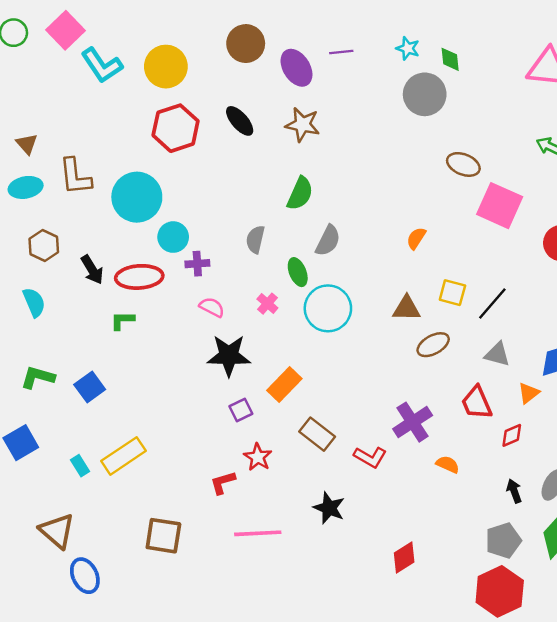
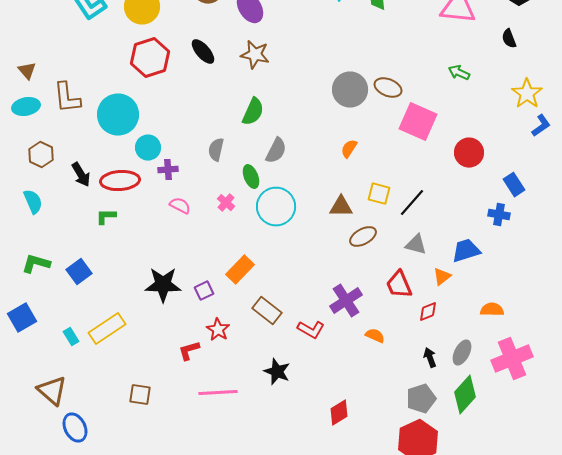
gray circle: (425, 94) -> (350, 90), moved
black star: (229, 356) -> (163, 285), moved
brown square: (163, 536) -> (140, 395), size x0.7

